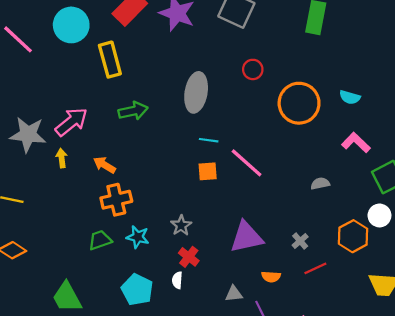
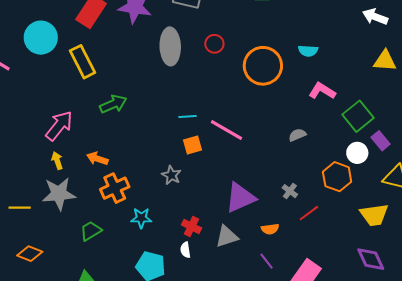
gray ellipse: (196, 92) -> (170, 46), moved
gray star: (28, 134) -> (59, 194), moved
gray star: (181, 225) -> (171, 175), moved
green trapezoid: (100, 240) -> (91, 231), moved
gray triangle: (234, 294) -> (227, 237), moved, size x1.4

